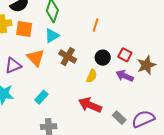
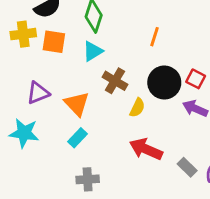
orange triangle: (36, 58) -> (77, 104), moved
black circle: (103, 58) -> (164, 83), size x1.5
yellow semicircle: (92, 76) -> (137, 108), moved

